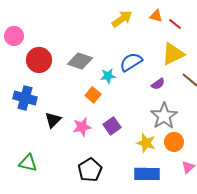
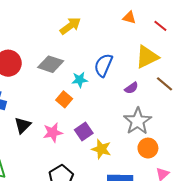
yellow arrow: (122, 19) -> (70, 26), moved
red line: (175, 24) -> (160, 26), moved
blue semicircle: (131, 62) -> (103, 65), turned -35
yellow star: (146, 143) -> (101, 149), moved

